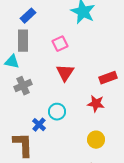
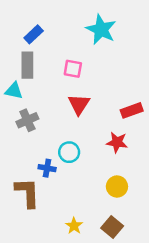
pink square: (60, 44) -> (73, 69), turned 35
blue cross: (39, 125) -> (47, 168), turned -32

